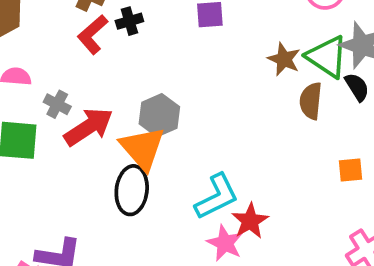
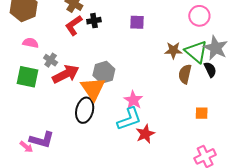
brown star: (284, 59) -> (173, 50), turned -30
pink star: (225, 243) -> (133, 100), moved

